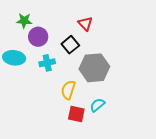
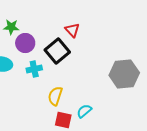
black square: (70, 45) -> (57, 51), size x1.4
gray hexagon: (94, 68) -> (124, 74), moved

